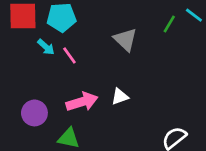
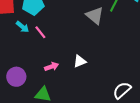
gray triangle: (125, 39) -> (95, 16), moved
pink arrow: (82, 102) -> (52, 67), size x0.6

